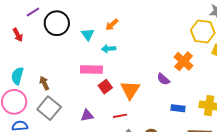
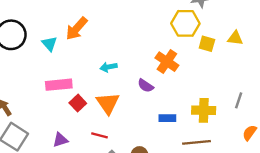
orange arrow: (112, 25) -> (77, 29), size x1.5
cyan arrow: (109, 49) -> (109, 67), moved
red line: (120, 116) -> (100, 135), turned 32

